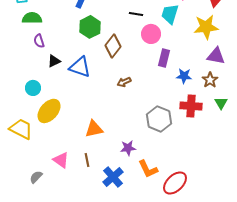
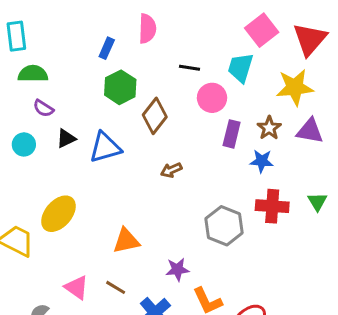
purple semicircle: (39, 41) -> (43, 108), turned -40
blue triangle: (80, 67) -> (105, 147), turned -35
brown star: (210, 80) -> (269, 128), moved
cyan circle: (33, 88) -> (24, 144), moved
brown line: (87, 160) -> (116, 287), turned -48

